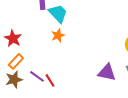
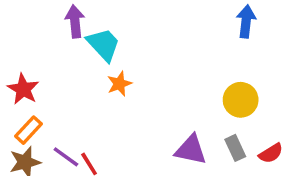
orange star: (58, 35) -> (119, 84), moved

